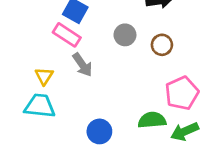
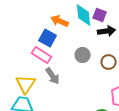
yellow triangle: (44, 76) -> (26, 84), size x1.5

